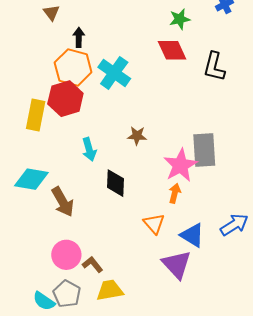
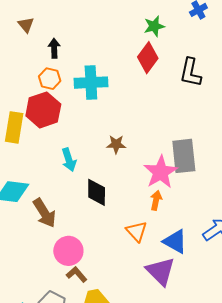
red diamond: (172, 50) -> (148, 58), turned 64
orange hexagon: (73, 67) -> (50, 79), size x0.6
cyan cross: (114, 73) -> (91, 83), turned -36
pink circle: (66, 255) -> (68, 251), moved

